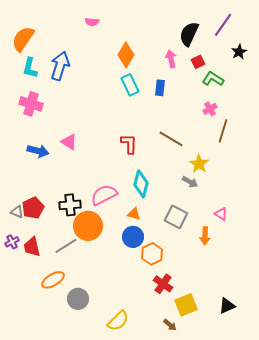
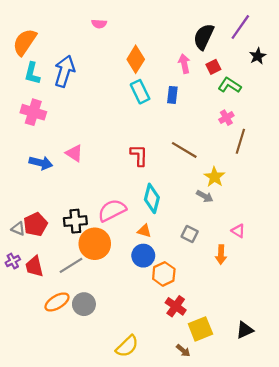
gray square: (176, 217) -> (190, 234), size x0.7
gray circle: (78, 299) -> (84, 304), moved

